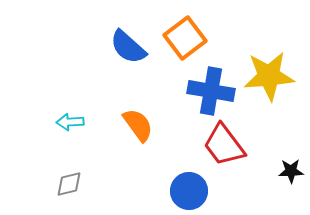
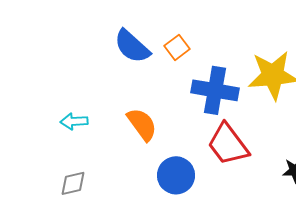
orange square: (185, 38) -> (177, 47), moved, size x0.6
blue circle: (189, 191) -> (176, 175), moved

